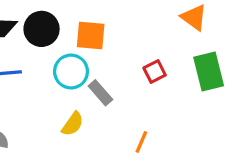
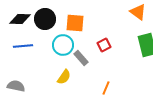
red square: (155, 72) -> (104, 45), moved

